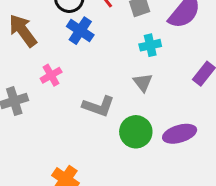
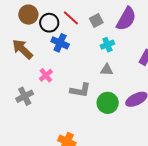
gray triangle: (143, 82) -> (107, 70), turned -40

